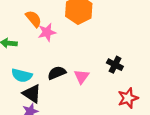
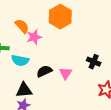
cyan semicircle: (22, 75) -> (20, 60), moved
black triangle: (32, 94) -> (24, 90), turned -36

